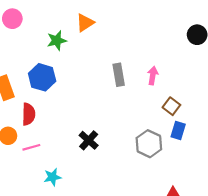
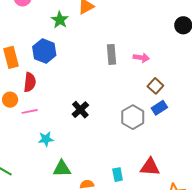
green star: (57, 41) -> (60, 20), turned -30
pink arrow: (153, 76) -> (141, 58), turned 84
blue rectangle: (178, 130) -> (159, 108), turned 35

